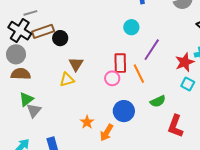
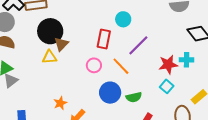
black circle: (60, 38) -> (50, 31), moved, size x1.6
red rectangle: (120, 63) -> (104, 39), moved
orange line: (139, 74) -> (121, 66), turned -30
blue circle: (124, 111) -> (110, 93), moved

